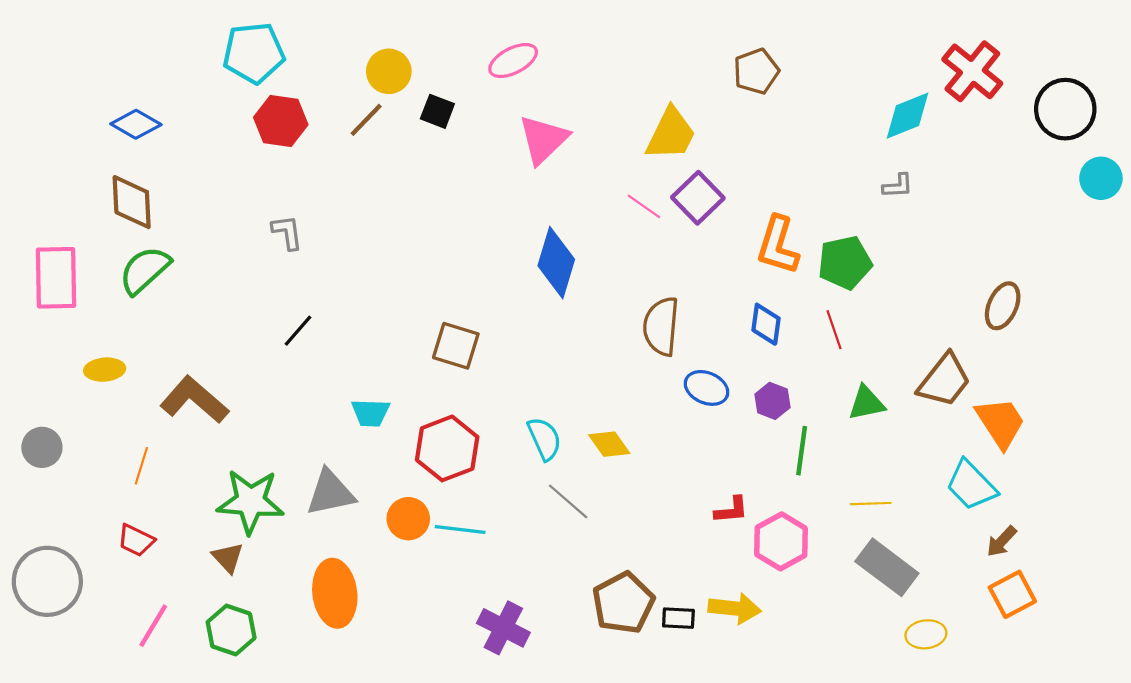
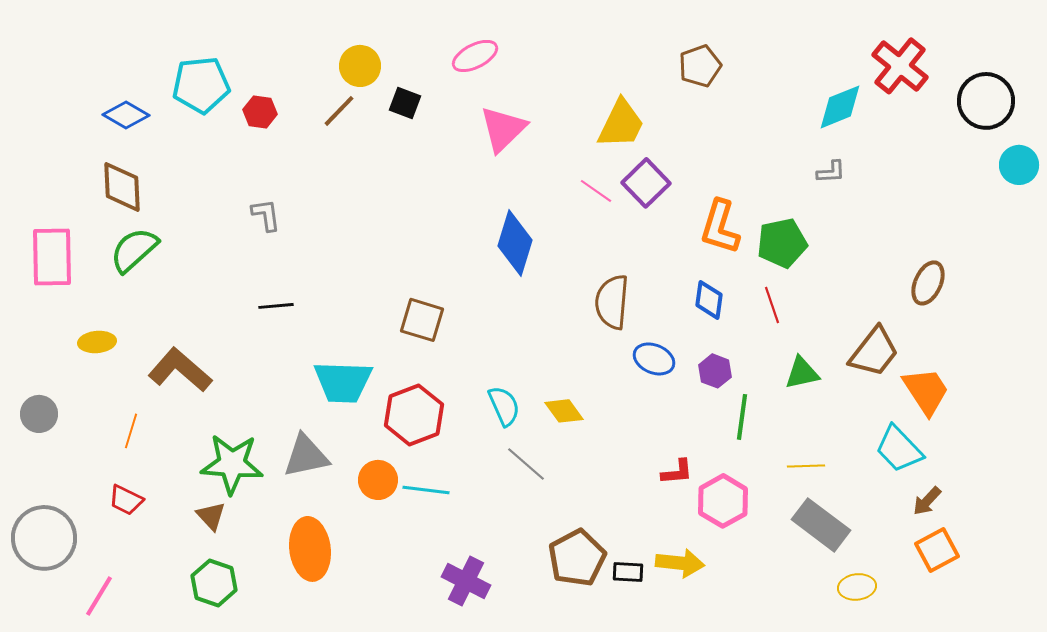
cyan pentagon: (254, 53) -> (201, 85), moved
red hexagon: (281, 121) -> (260, 112), size x0.7
black line: (298, 331) -> (276, 306), turned 44
cyan trapezoid: (370, 413) -> (343, 382), size x1.6
pink line: (153, 626) -> (99, 596), moved

